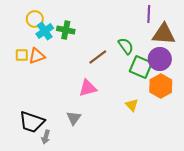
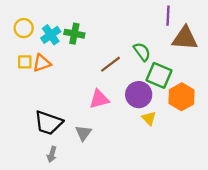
yellow circle: (35, 19) -> (24, 28), moved
purple circle: (160, 59) -> (139, 95), moved
black trapezoid: (32, 122) -> (48, 123), moved

